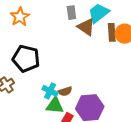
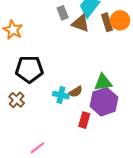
green triangle: (55, 105) -> (103, 82), moved

